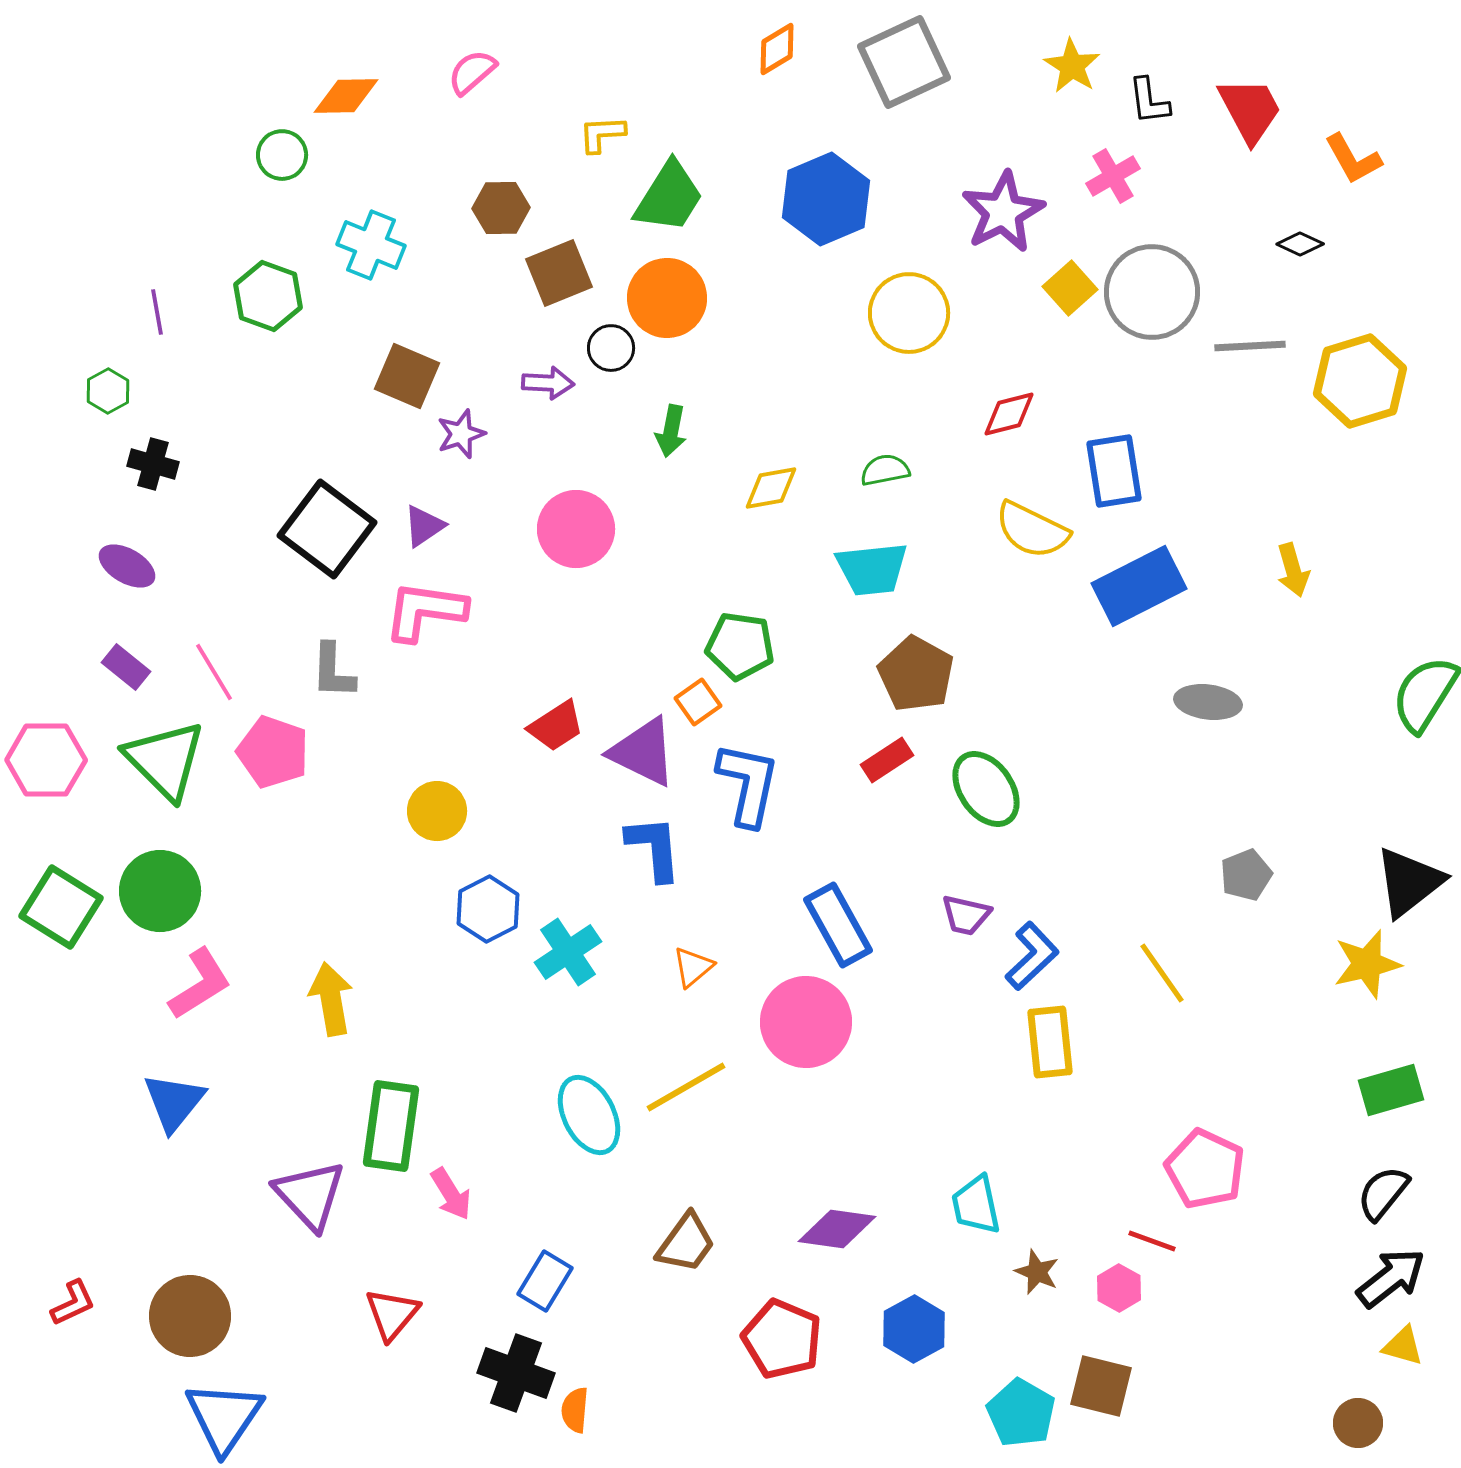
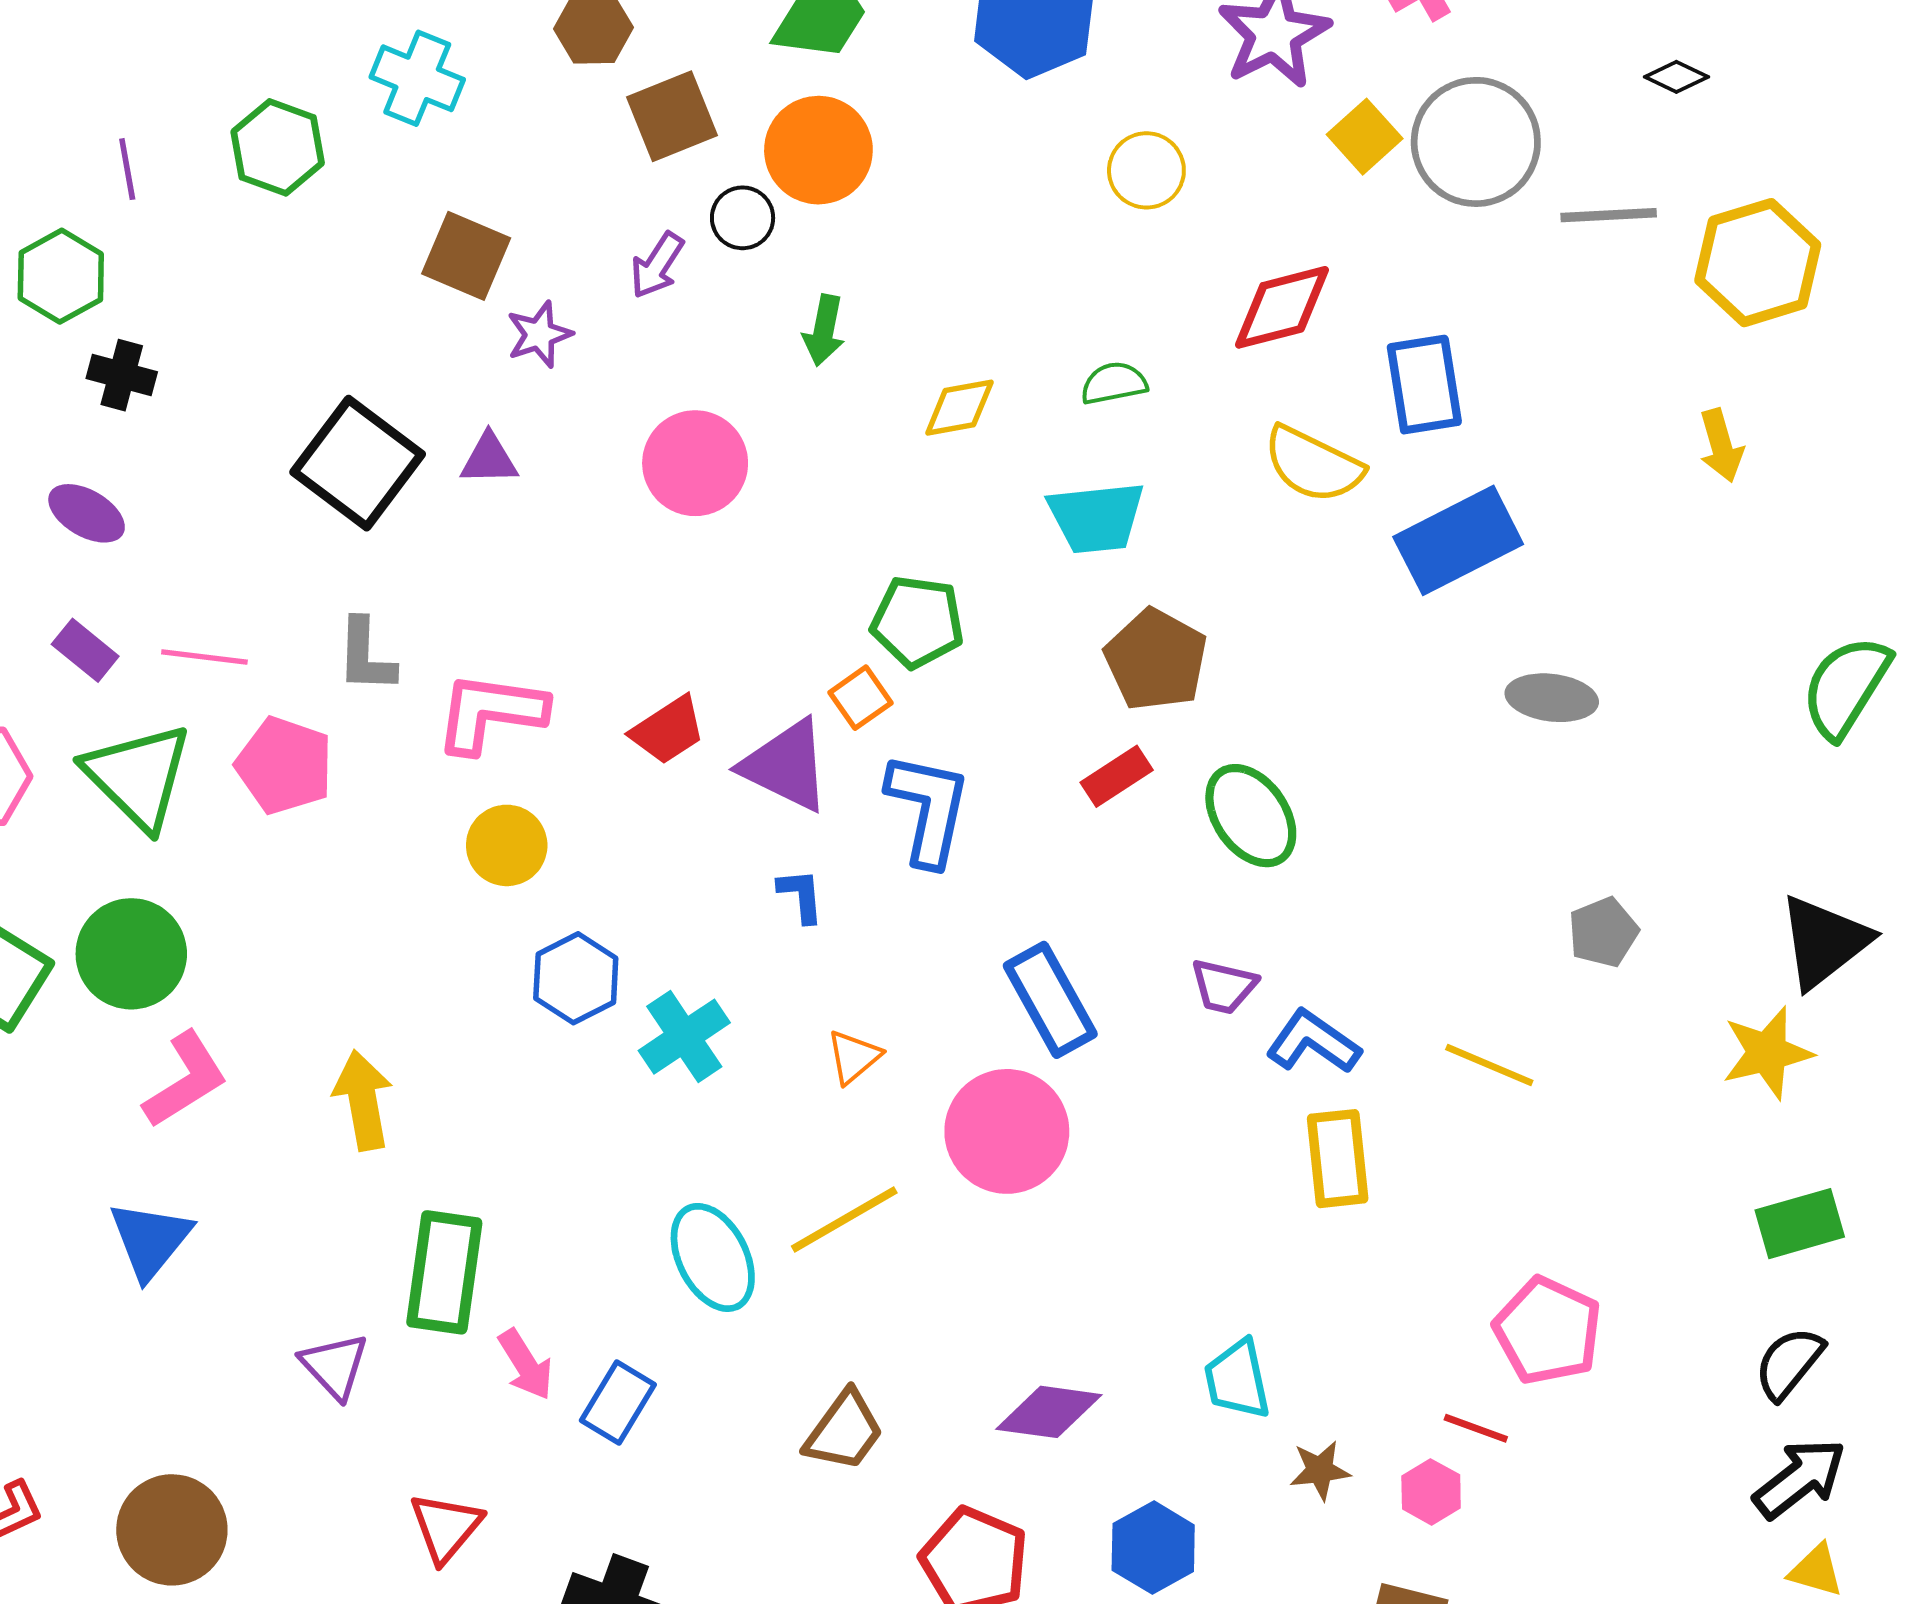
yellow circle: (909, 313) -> (1146, 170), size x0.7
purple arrow: (548, 383) -> (657, 265), turned 120
green hexagon: (108, 391) -> (61, 276), size x1.5
red diamond: (1009, 414) -> (1282, 307), size x1.4
purple triangle: (424, 526) -> (489, 459), turned 33
yellow arrow: (1293, 570) -> (1721, 446), moved
pink L-shape: (425, 611) -> (490, 713), moved
pink line: (214, 672) -> (204, 657), turned -52
blue L-shape: (654, 848) -> (801, 896), size x0.6
blue L-shape: (1032, 956) -> (1313, 1042), turned -102
yellow line: (1162, 973) -> (1489, 1065), turned -32
purple triangle: (310, 1195) -> (335, 1366), size x0.7
brown star: (1037, 1272) -> (1320, 1470), turned -30
blue rectangle: (545, 1281) -> (618, 1402), moved

